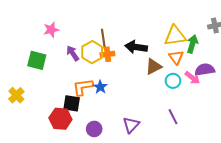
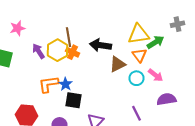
green arrow: (192, 44) -> (156, 42), turned 42
orange cross: (107, 54) -> (72, 52), turned 32
purple semicircle: (205, 70) -> (166, 99), moved
black square: (72, 103) -> (74, 100), moved

